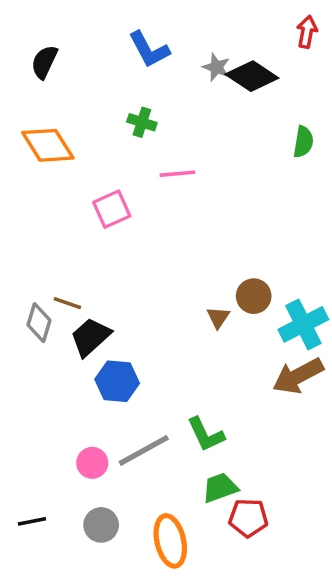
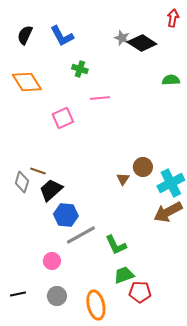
blue L-shape: (149, 50) -> (62, 36), moved
green semicircle: (303, 142) -> (171, 80), turned -102
gray line: (144, 450) -> (81, 235), moved

